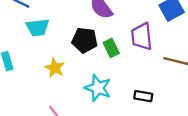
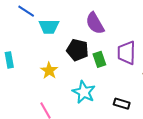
cyan trapezoid: (38, 27) -> (49, 27), moved

